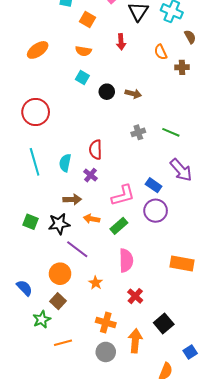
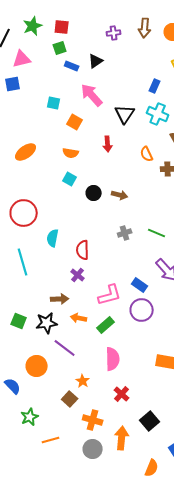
cyan semicircle: (65, 163) -> (53, 238), moved
orange circle: (60, 274) -> (37, 366), moved
brown square: (58, 301) -> (70, 399), moved

